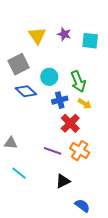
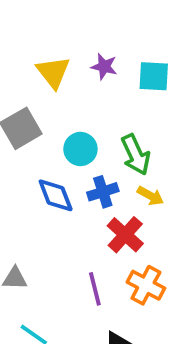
blue diamond: (26, 91) -> (56, 195), moved, turned 30
purple line: (53, 151) -> (95, 289), turned 60

